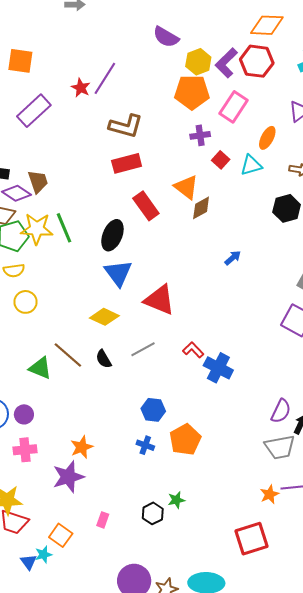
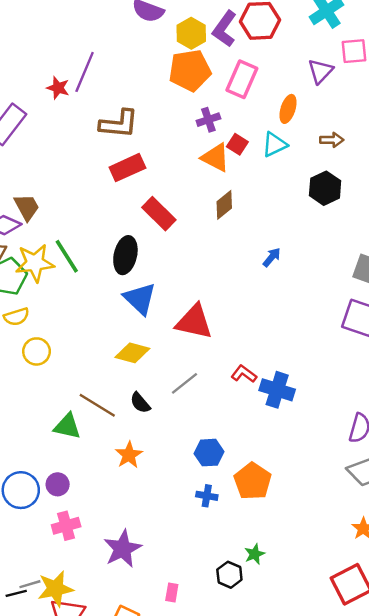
orange triangle: (186, 187) -> (215, 158), moved
orange star: (82, 447) -> (129, 455), moved

